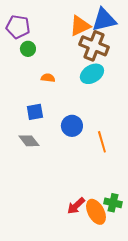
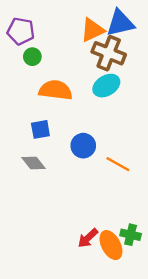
orange semicircle: (48, 78) -> (55, 90), size x2.0
orange line: (102, 142) -> (118, 164), turned -45

